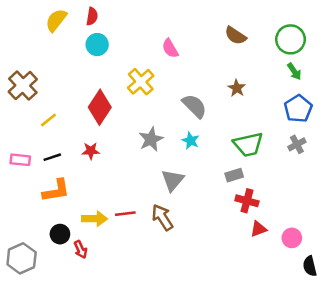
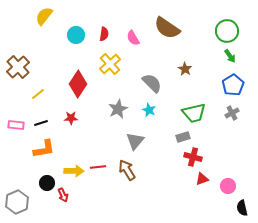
red semicircle: (92, 16) -> (104, 34), moved
brown semicircle: (235, 36) -> (167, 28), moved, size x1.5

